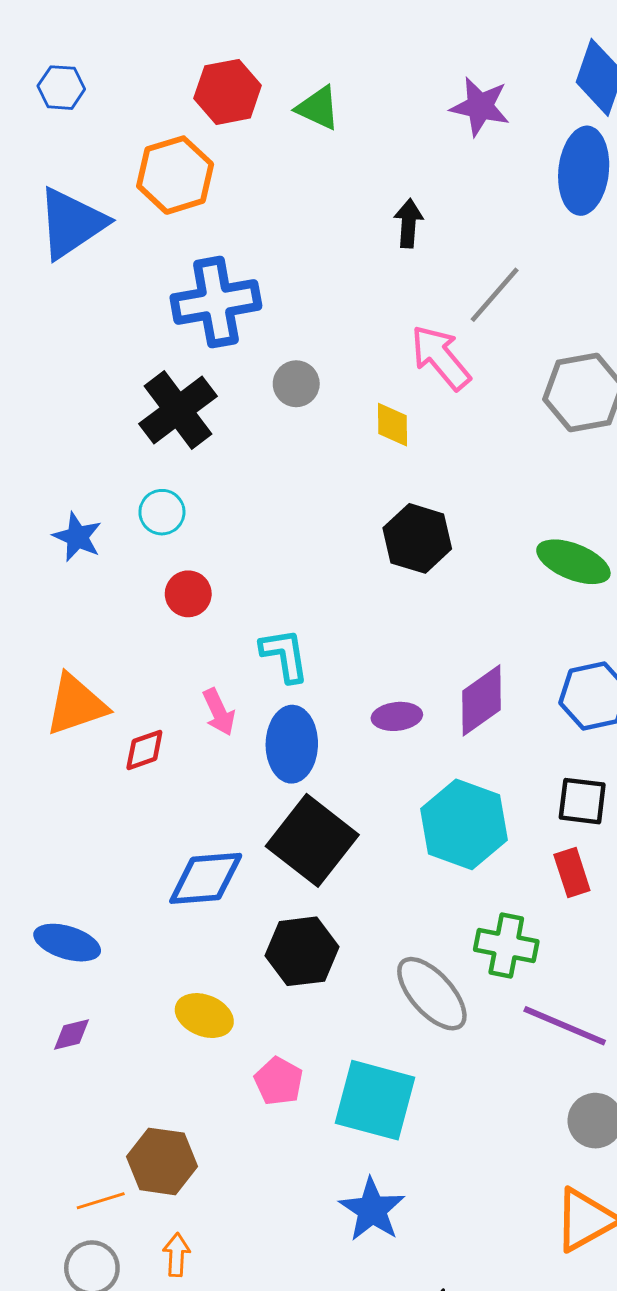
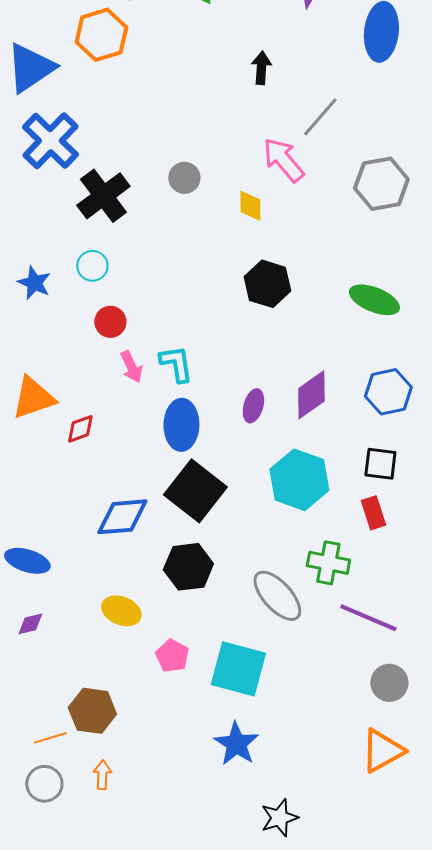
blue cross: (216, 302) -> (50, 141), moved, turned -36
pink arrow: (219, 712) -> (131, 367), moved
purple ellipse: (397, 716) -> (253, 406), turned -68

